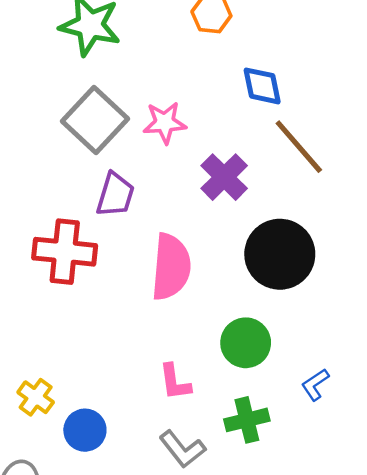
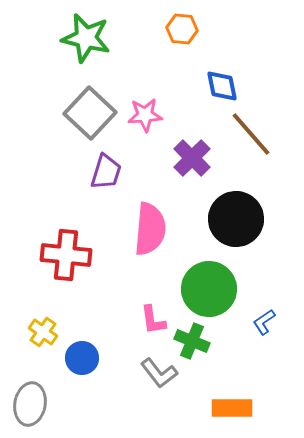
red cross: (65, 252) -> (66, 255), moved
green circle: (246, 343) -> (209, 289), size x1.4
green cross: (247, 420) -> (192, 341), moved, turned 36

